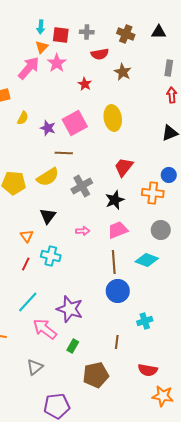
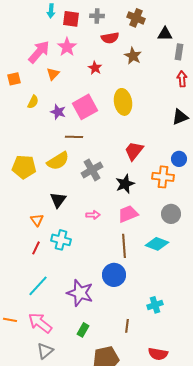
black triangle: (159, 32) -> (165, 34), moved
orange triangle: (42, 47) -> (53, 74), moved
blue circle: (118, 291) -> (114, 275), moved
pink arrow: (45, 329) -> (40, 323), moved

